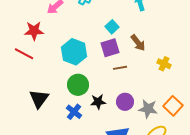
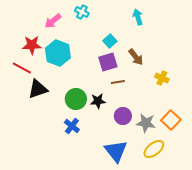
cyan hexagon: (74, 52) -> (58, 53), moved
black triangle: (39, 99) -> (38, 89), moved, turned 35
black star: (98, 102) -> (98, 101), moved

